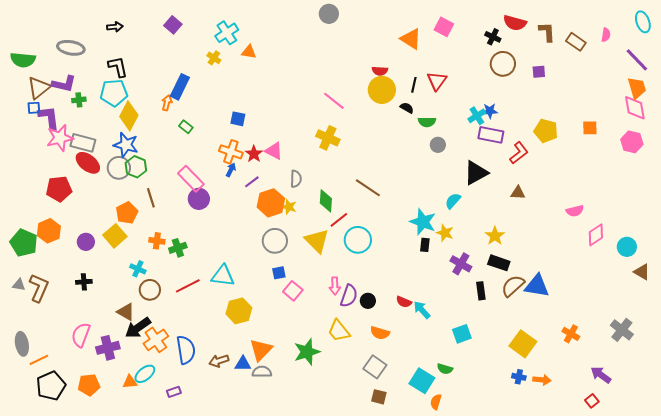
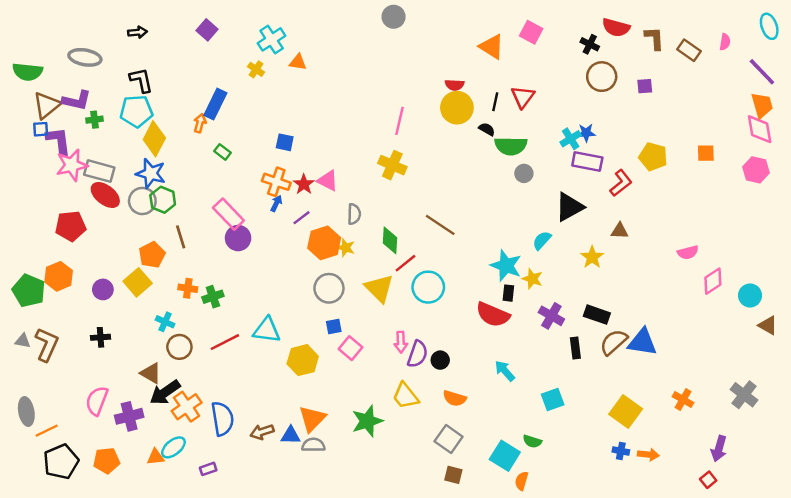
pink line: (334, 101) -> (400, 121), turned 65
green semicircle: (427, 122) -> (511, 146), size x1.5
yellow star: (495, 236) -> (592, 257), moved
red semicircle: (404, 302) -> (493, 315), moved, size x1.8
yellow hexagon: (239, 311) -> (303, 360), moved
purple arrow: (601, 375) -> (719, 449), turned -110

